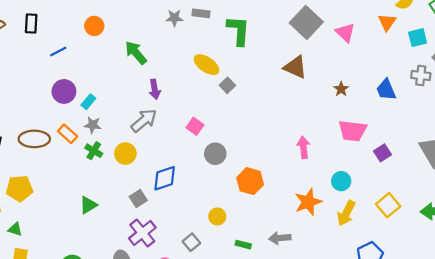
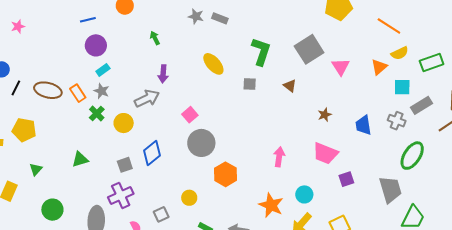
green L-shape: (238, 30) -> (261, 52), moved
green arrow: (136, 53) -> (155, 38), size x0.6
brown triangle: (295, 67) -> (290, 86), size x0.6
gray square: (227, 85) -> (250, 84), moved, turned 32
purple circle: (64, 91) -> (96, 45), moved
gray circle: (215, 154) -> (201, 143), size x1.4
blue diamond: (165, 178) -> (152, 153), turned -35
orange star: (308, 202) -> (271, 205), turned 30
green triangle: (15, 229) -> (36, 169), moved, turned 40

